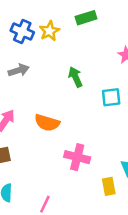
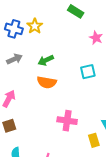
green rectangle: (86, 18) -> (76, 11), moved, turned 56
green arrow: (75, 77) -> (46, 60), moved, turned -84
orange semicircle: (47, 123) -> (47, 82), moved

